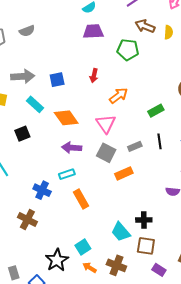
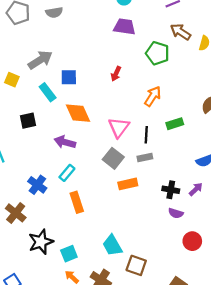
gray arrow: (23, 76) -> (40, 60), turned -40
blue square: (57, 80) -> (69, 77), moved
orange arrow: (119, 96) -> (153, 96), moved, turned -30
black line: (159, 141) -> (146, 135), moved
purple arrow: (72, 148) -> (65, 142), moved
cyan rectangle: (67, 174) -> (67, 173), turned -42
black cross: (144, 220) -> (171, 190), moved
black star: (57, 260) -> (41, 242), moved

